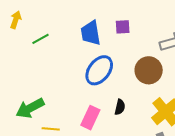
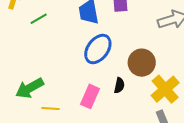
brown circle: (149, 70) -> (142, 63), moved

